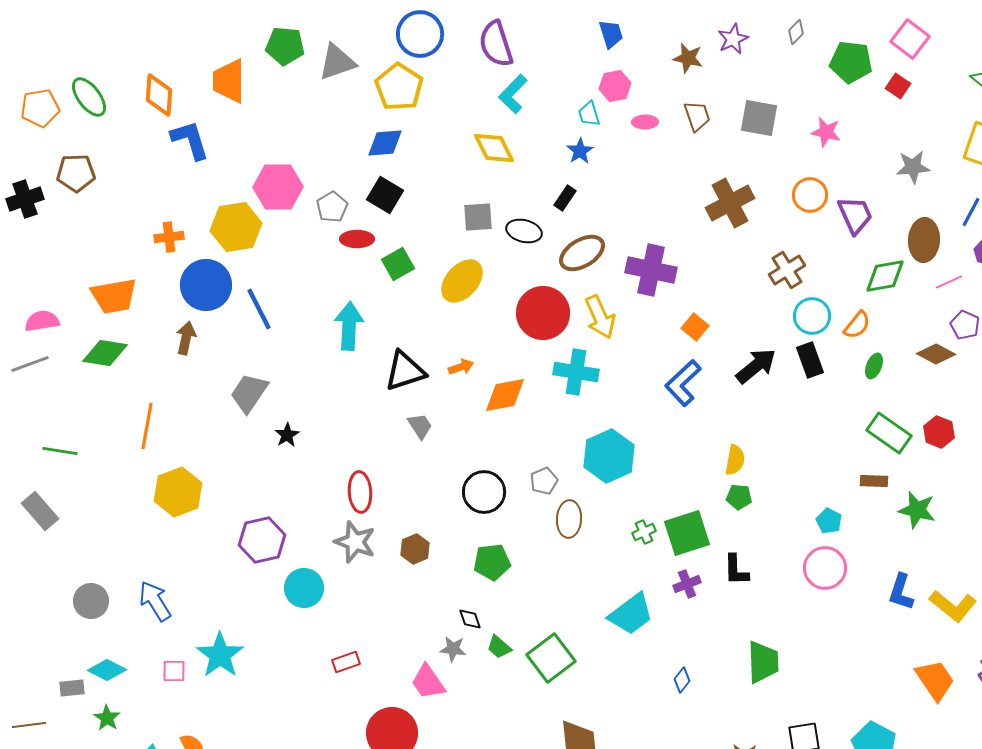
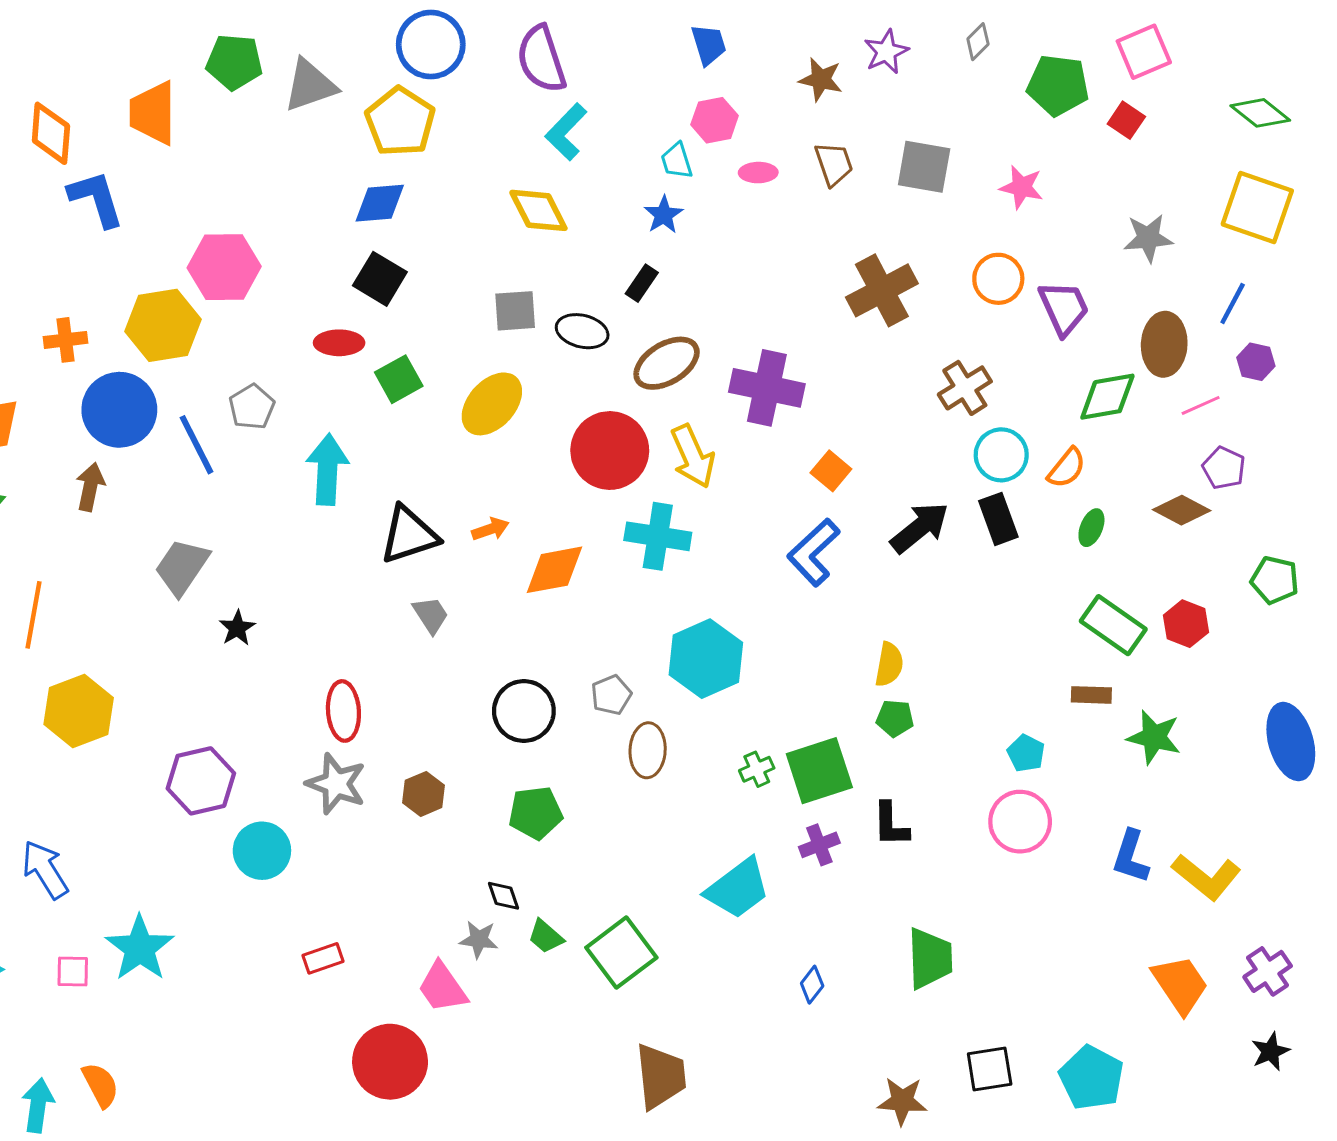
pink square: (910, 39) -> (1144, 52), turned 30
gray pentagon: (332, 207) -> (252, 407), moved

